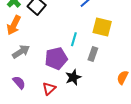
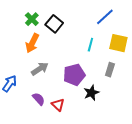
cyan line: (74, 39) -> (90, 45), moved
red triangle: (49, 89) -> (58, 105), moved, turned -32

